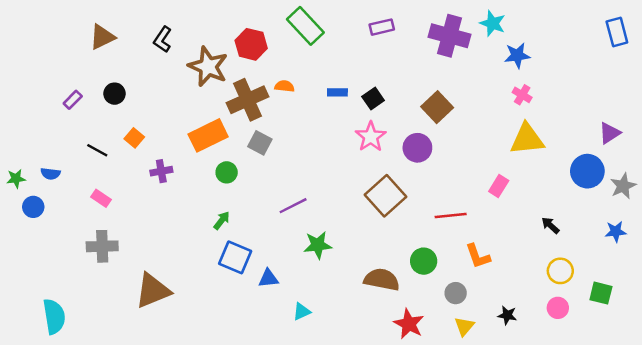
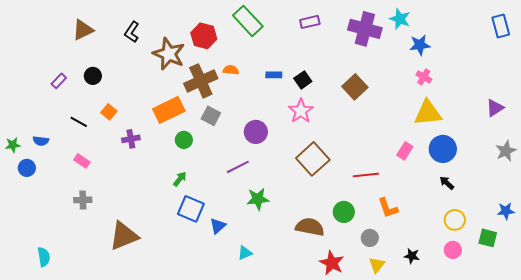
purple circle: (417, 148) -> (256, 132), moved
blue circle: (587, 171) -> (443, 149), moved
blue star: (616, 232) -> (506, 211), moved
gray cross: (102, 246) -> (83, 200), size x0.7
blue triangle: (268, 278) -> (218, 226), turned -36
cyan semicircle: (54, 316) -> (44, 257), size x0.7

